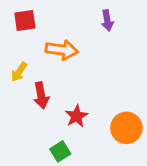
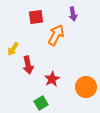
red square: (25, 20) -> (36, 17), moved
orange arrow: (62, 50) -> (56, 35), moved, turned -70

